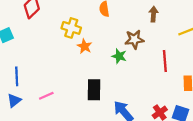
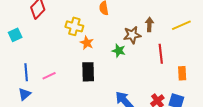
brown arrow: (153, 14) -> (149, 24), moved
black rectangle: (94, 90) -> (88, 72), moved
pink line: (46, 96) -> (49, 76), moved

